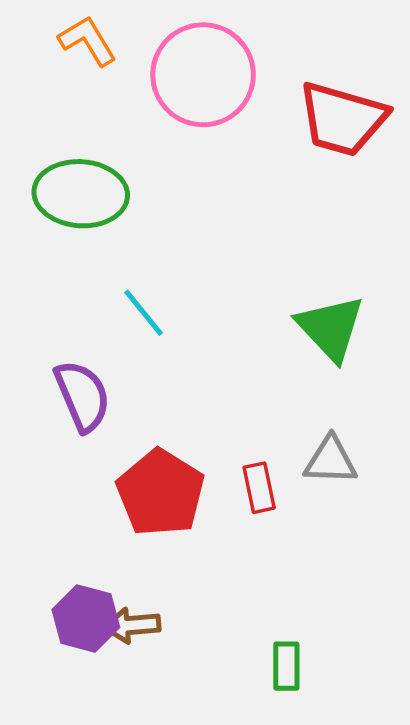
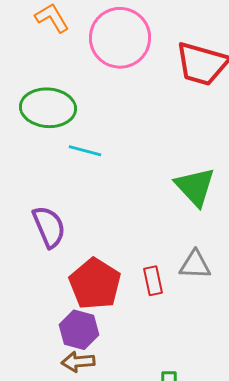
cyan line: (144, 313) -> (85, 151), moved, turned -36
purple hexagon: (86, 619) -> (79, 330), moved

